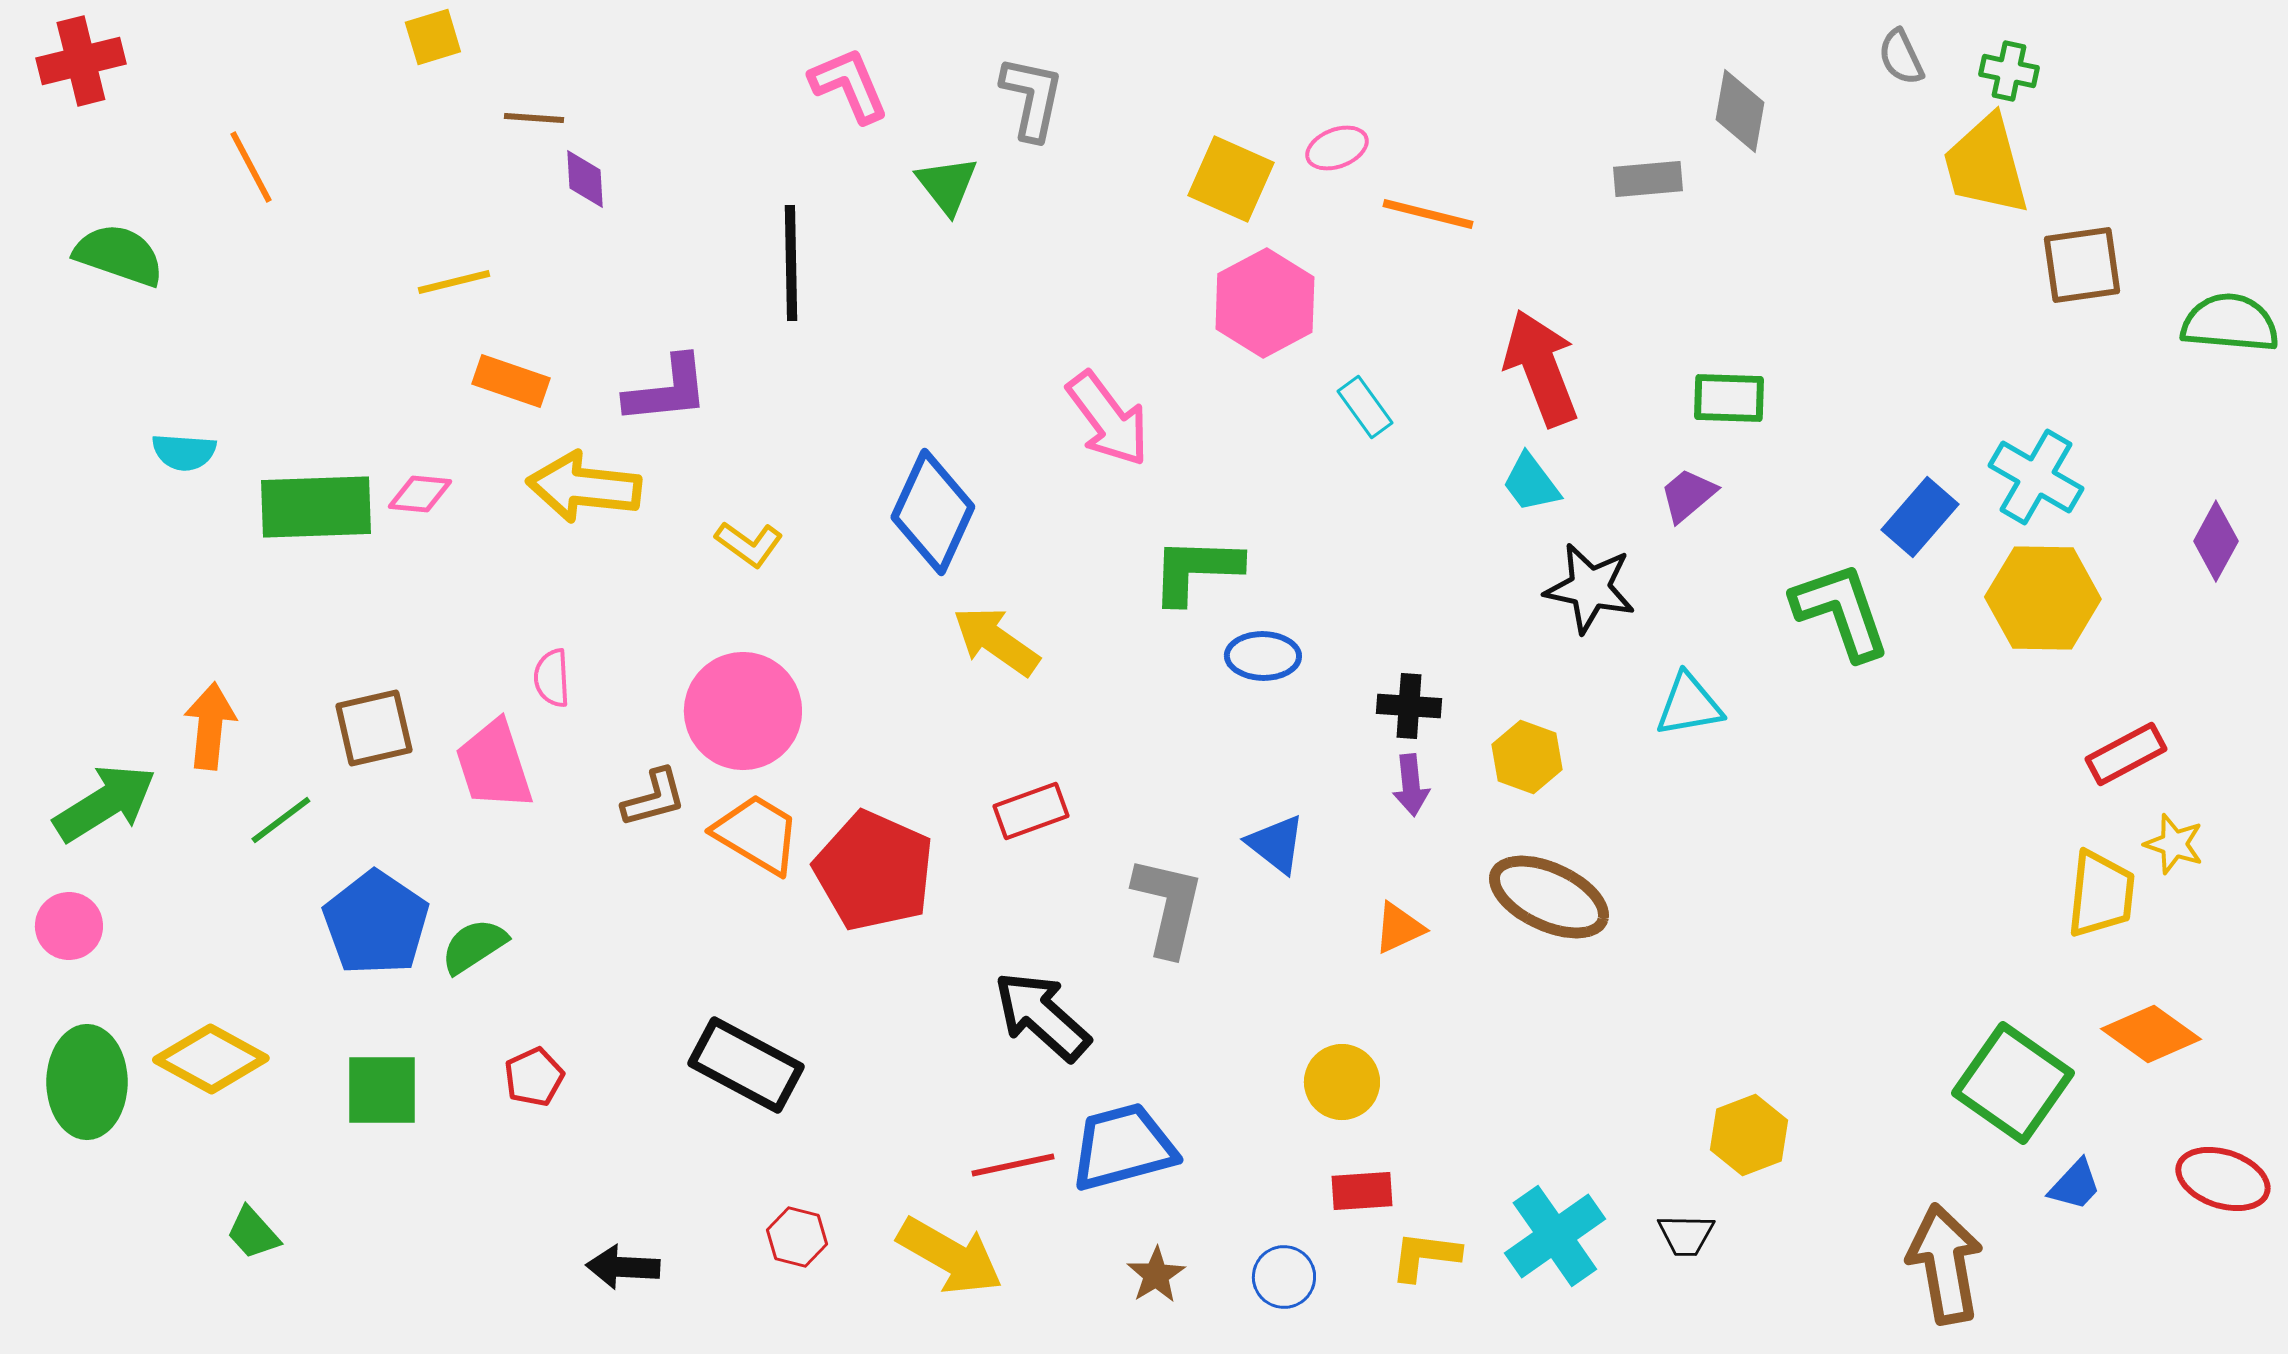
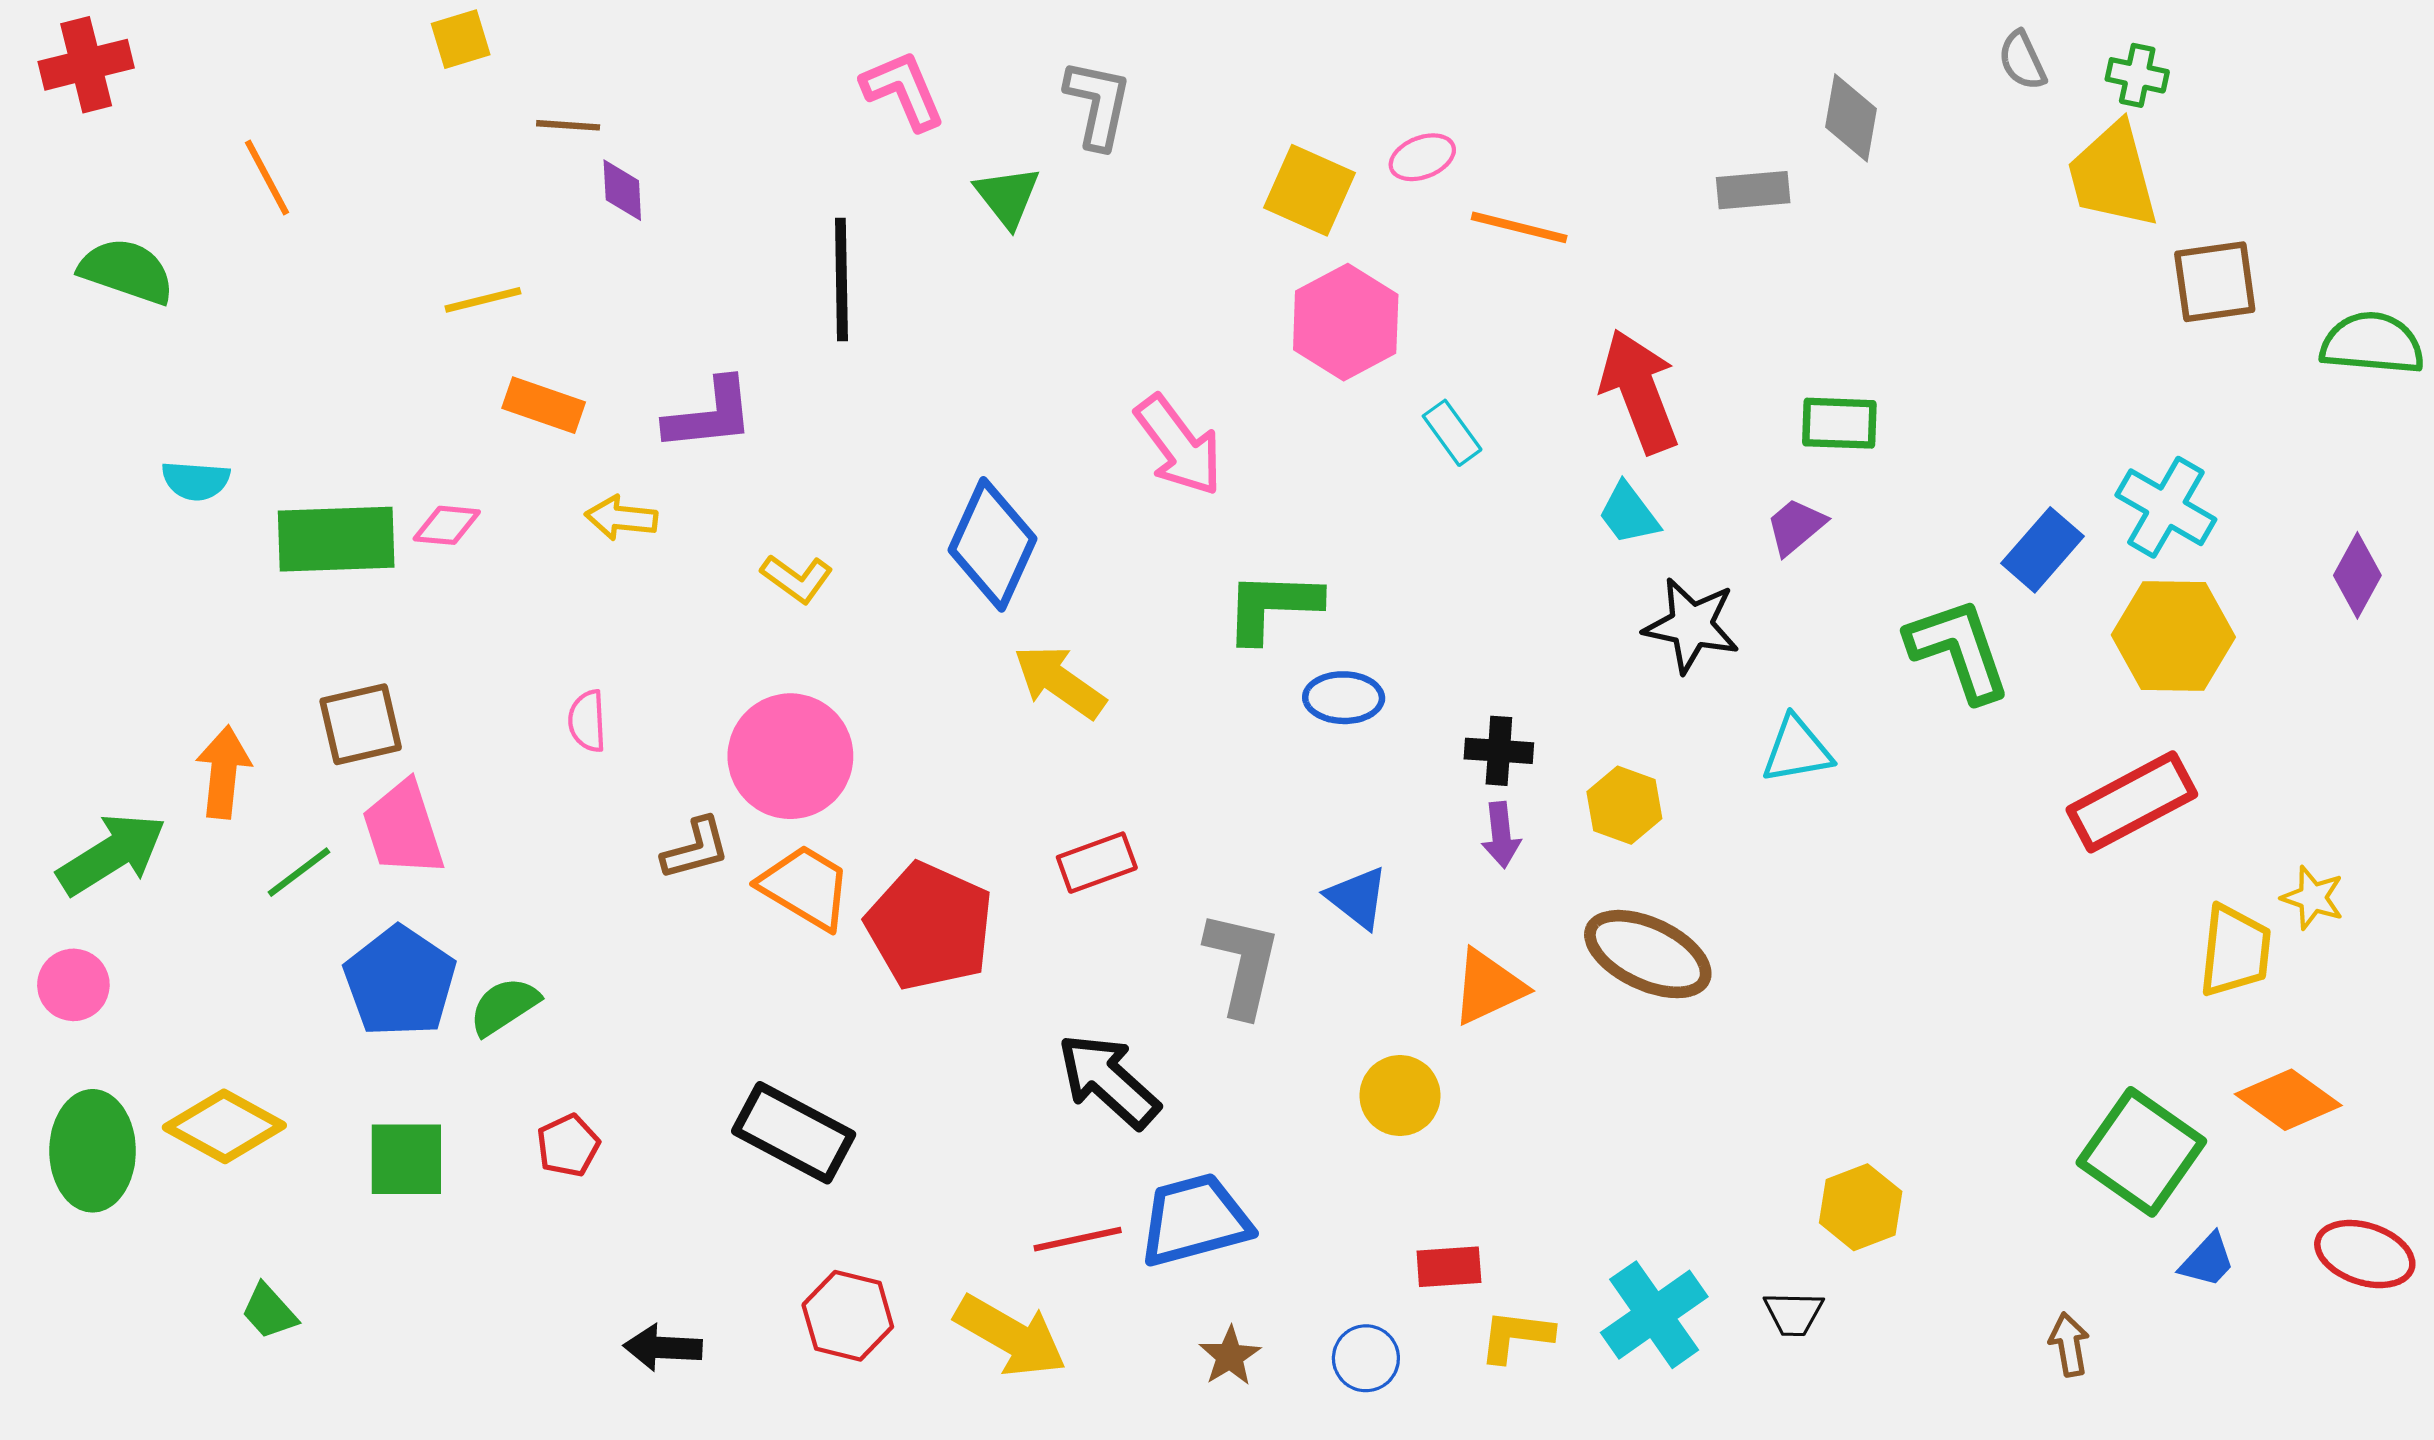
yellow arrow: (584, 487) -> (621, 518), size x0.6
brown square: (374, 728) -> (361, 724), moved
red rectangle: (2126, 754) -> (2132, 802), moved, size x1.5
pink trapezoid: (494, 765) -> (403, 829), moved
orange triangle: (1399, 928) -> (1488, 987), size x1.4
yellow circle: (1342, 1082) -> (1400, 1096), moved
red hexagon: (797, 1237) -> (848, 1316), size x1.4
brown arrow: (1945, 1264) -> (2069, 1344), size x0.5

